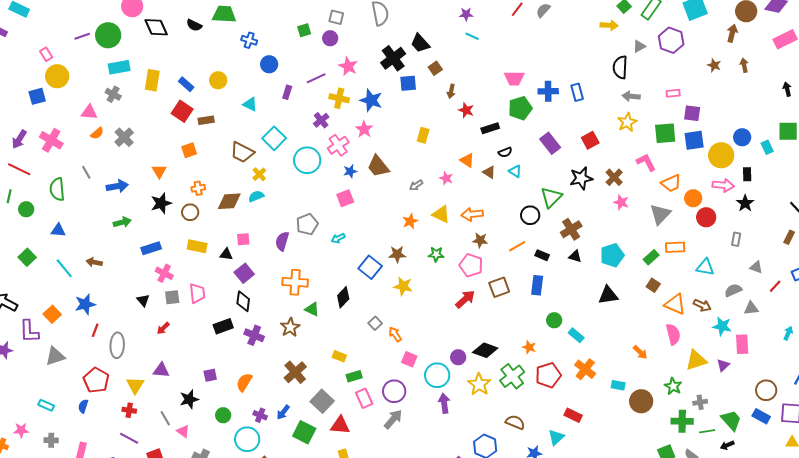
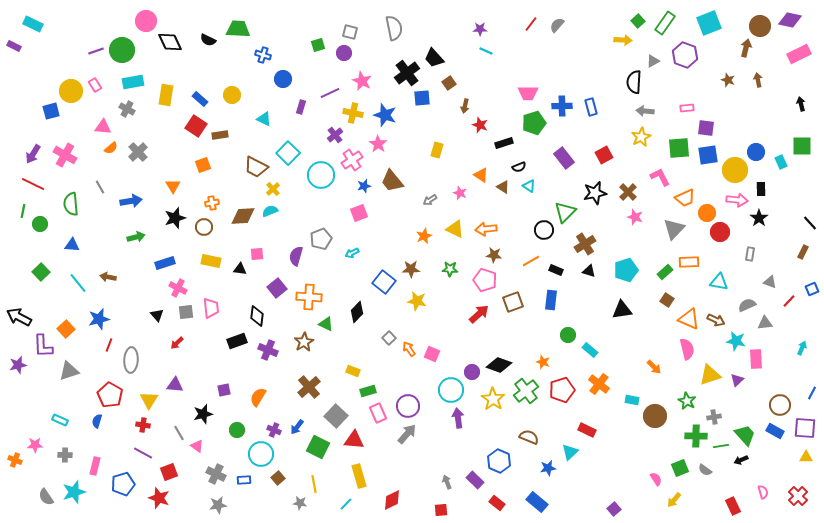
pink rectangle: (46, 54) -> (95, 85), moved
purple square: (244, 273) -> (277, 288), moved
pink square: (409, 359) -> (432, 354), moved

